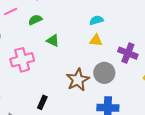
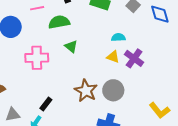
green semicircle: (35, 20) -> (59, 22), size x1.5
purple cross: (128, 53) -> (134, 58), moved
brown star: (78, 80) -> (86, 91), turned -30

